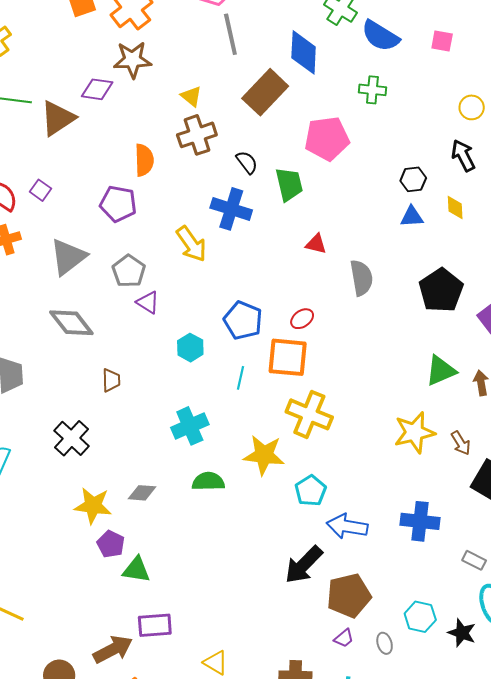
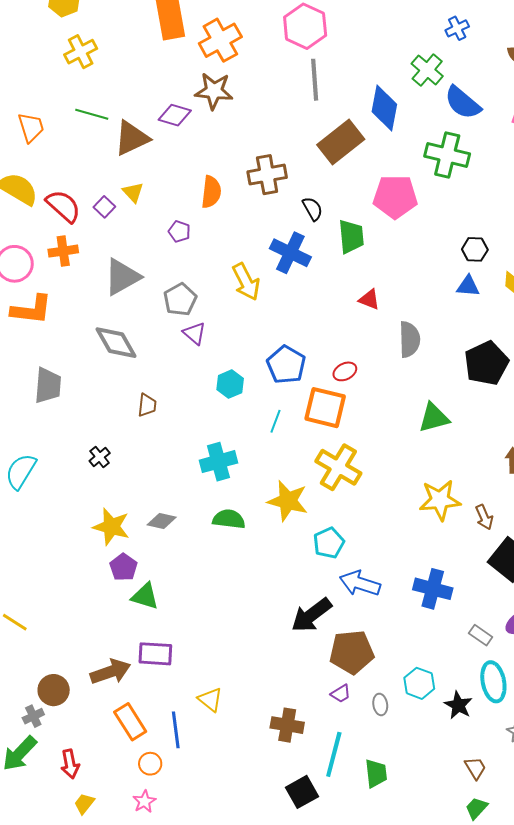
green cross: (372, 90) -> (447, 155), size x1.6
yellow triangle: (191, 96) -> (133, 192), moved
purple pentagon: (118, 204) -> (179, 231), size x0.6
green triangle: (441, 371) -> (434, 418), moved
black cross: (71, 438) -> (100, 457), size x0.6

